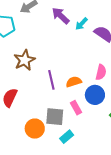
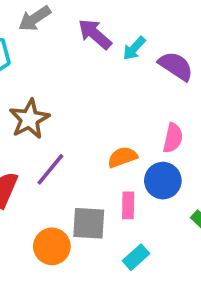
purple line: (51, 80) -> (50, 169), moved, turned 54
pink rectangle: (76, 108) -> (128, 205), turned 32
cyan rectangle: (67, 137) -> (136, 257), moved

